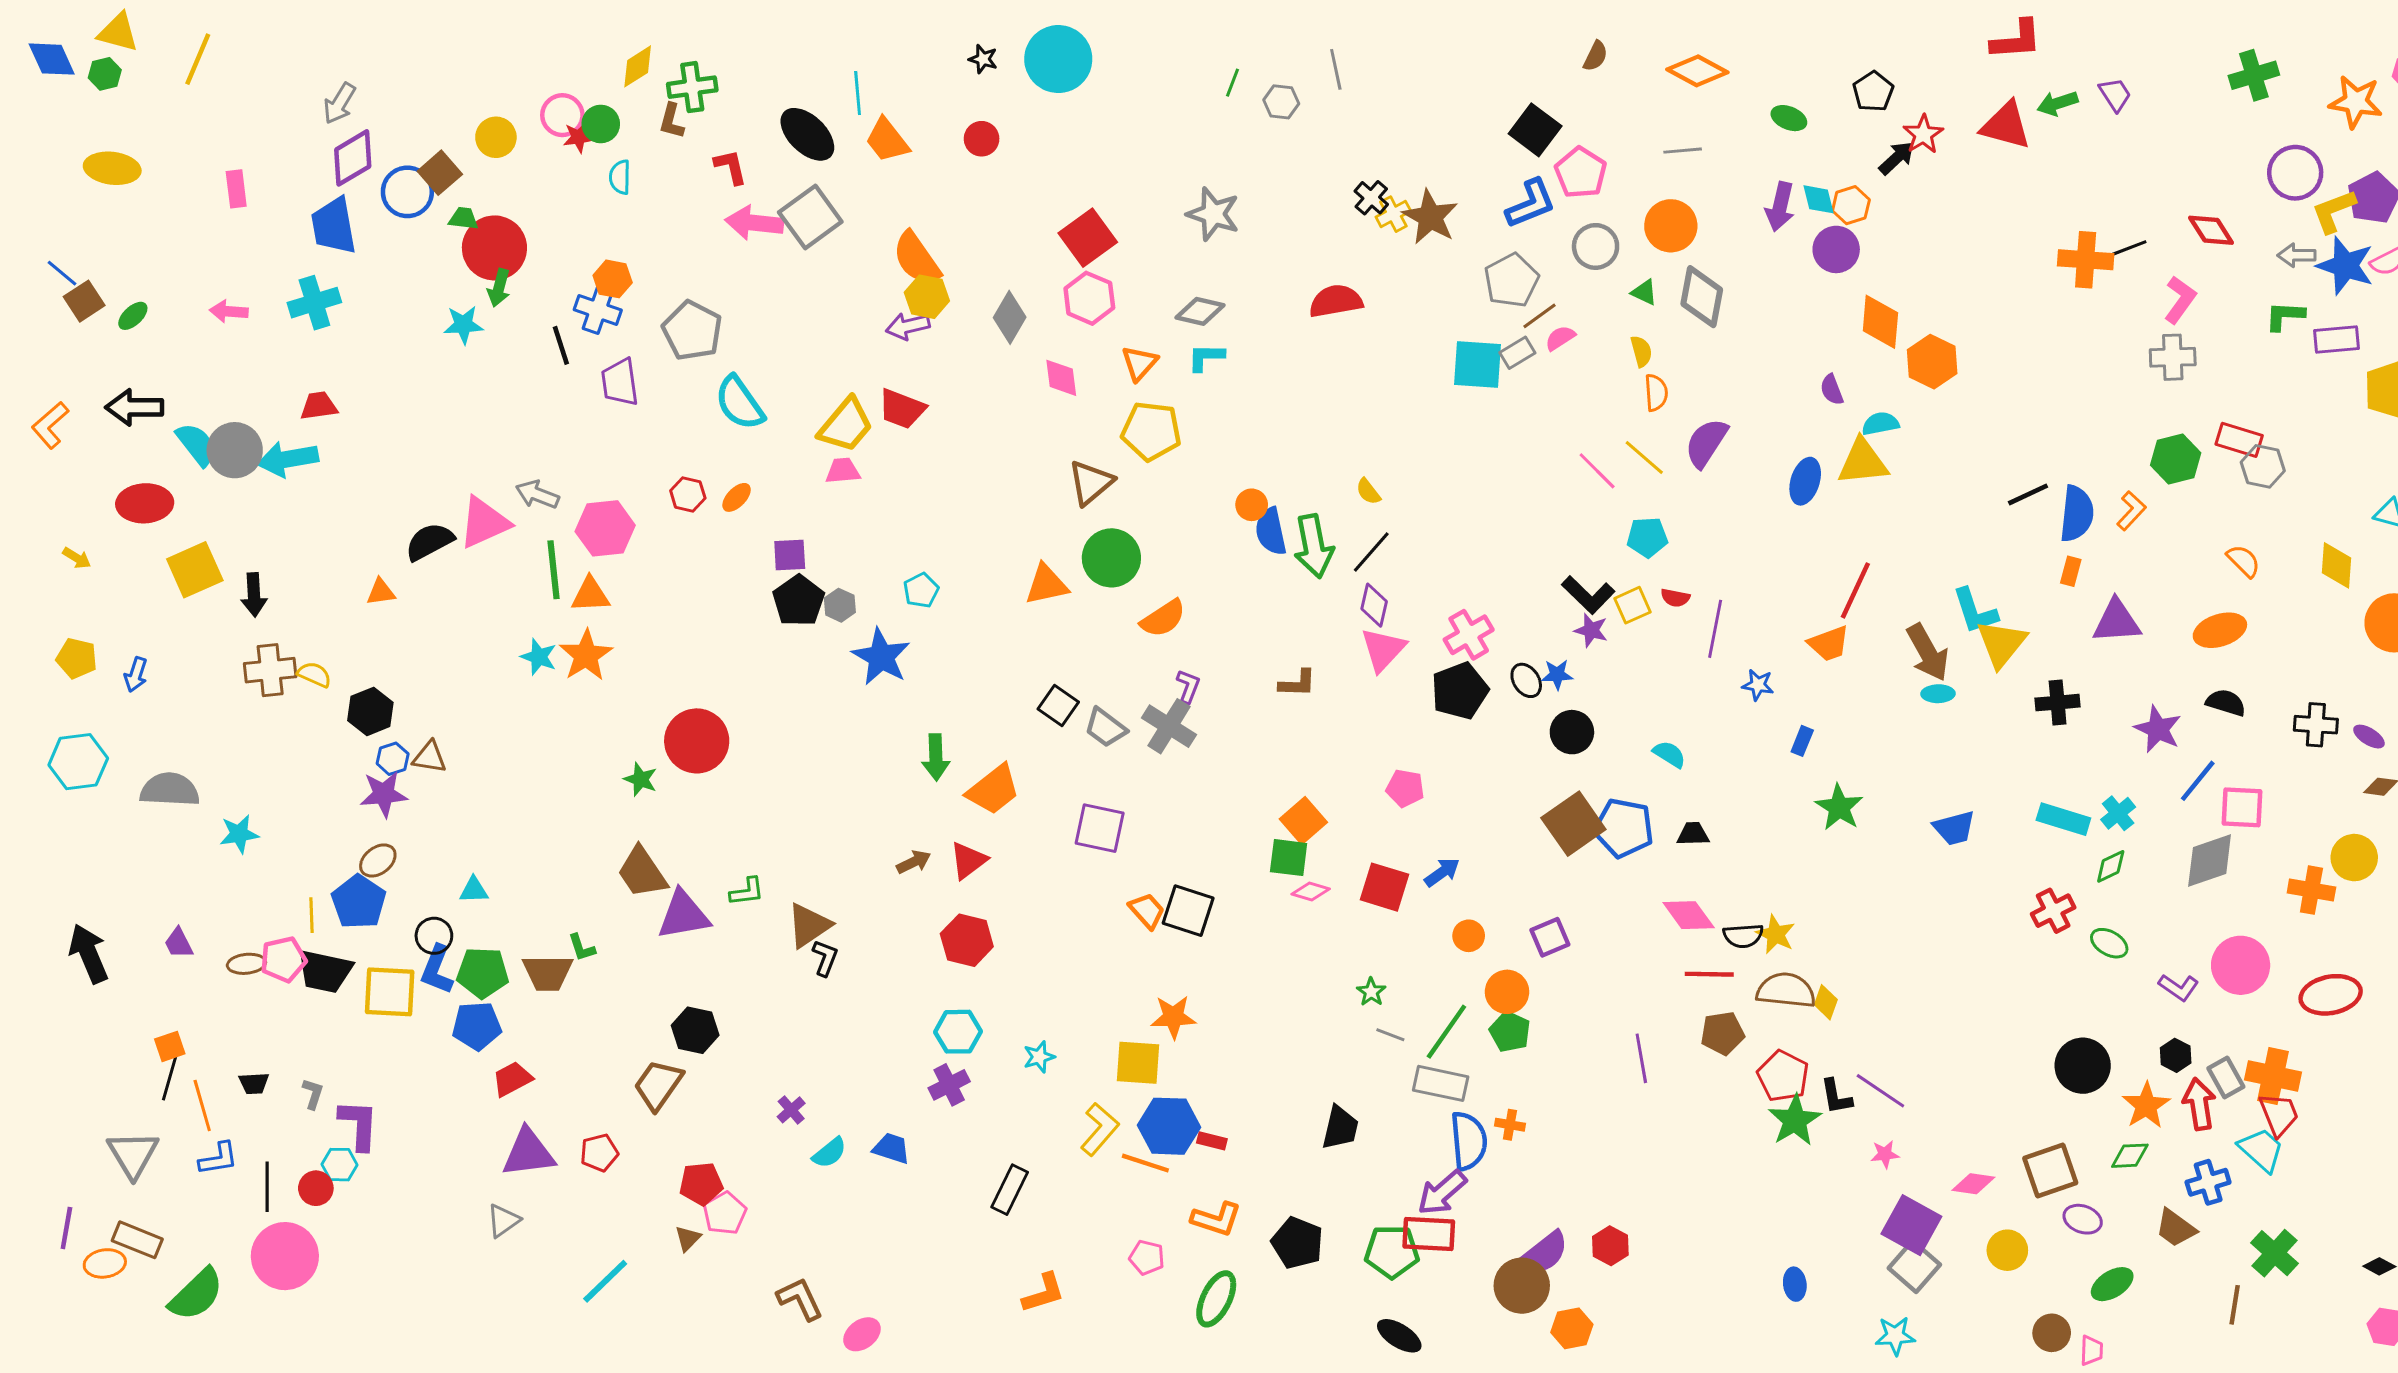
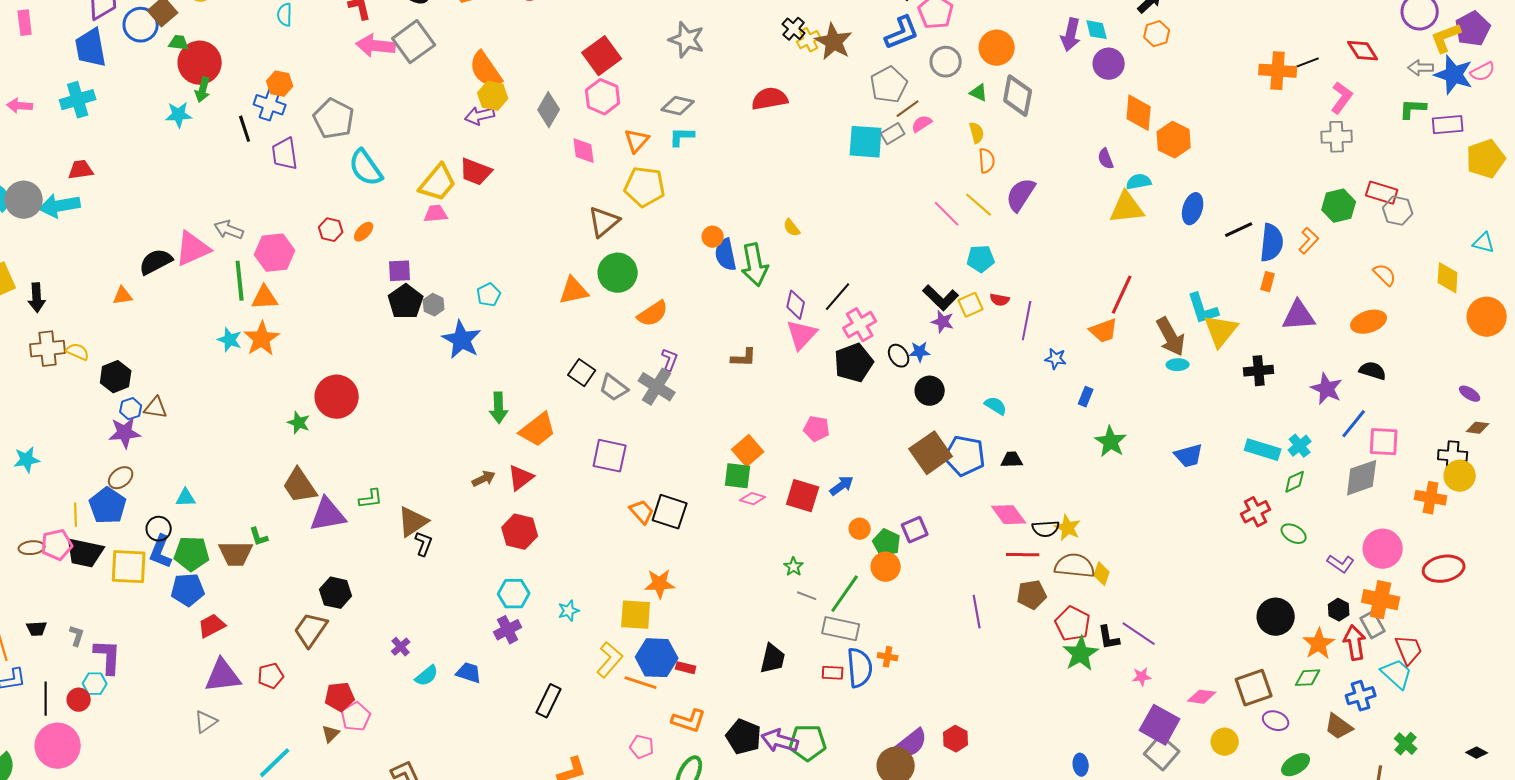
orange hexagon: (1851, 205) -> (1157, 34), moved
blue ellipse: (1805, 481) -> (1193, 209), moved
black line: (1371, 552) -> (838, 297), moved
black cross: (2316, 725) -> (1453, 456), moved
green pentagon: (1510, 1032) -> (887, 543), moved
orange cross: (2273, 1076) -> (1381, 600), moved
purple arrow: (1442, 1193) -> (780, 741), moved, turned 57
red rectangle: (1429, 1234) -> (833, 673), moved, size x0.6
green cross: (2275, 1253) -> (1406, 744), size x0.7

